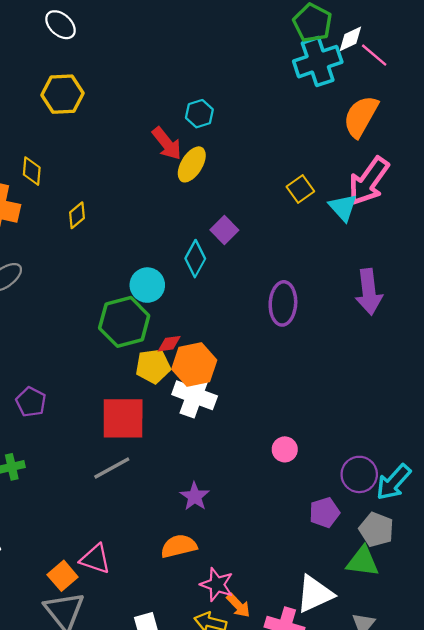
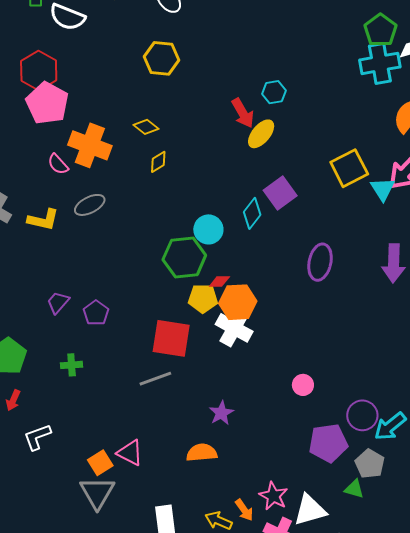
yellow diamond: (32, 171) -> (146, 127), moved, turned -65
yellow square: (300, 189) -> (349, 168), size x1.6
purple square: (224, 230) -> (280, 193), size x1.4
purple pentagon: (324, 513) -> (328, 443), size x1.5
green triangle: (363, 562) -> (354, 489), size x0.7
pink star: (217, 585) -> (273, 496), moved

